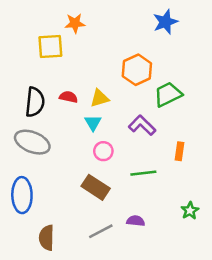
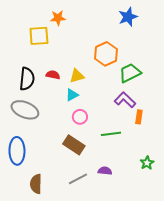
cyan triangle: (93, 123) -> (72, 95), turned 32
purple L-shape: (142, 125) -> (125, 100), moved

